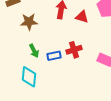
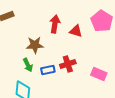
brown star: (29, 22) -> (35, 45), moved

